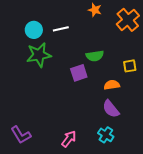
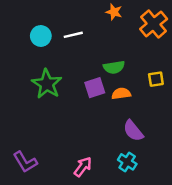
green star: (39, 55) -> (47, 84), moved, turned -30
orange semicircle: (112, 85) -> (121, 94), moved

